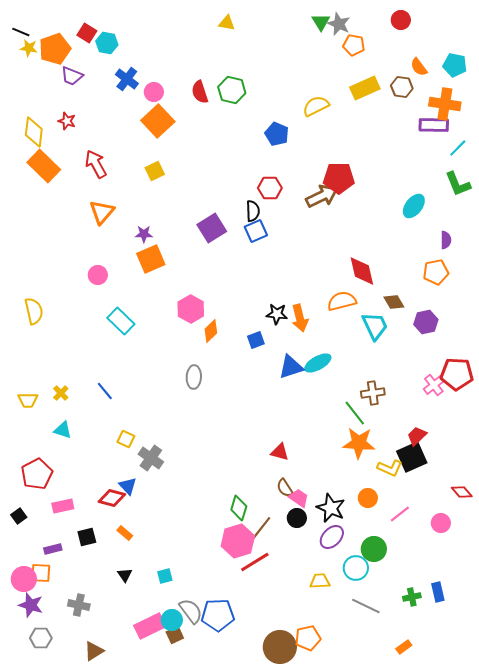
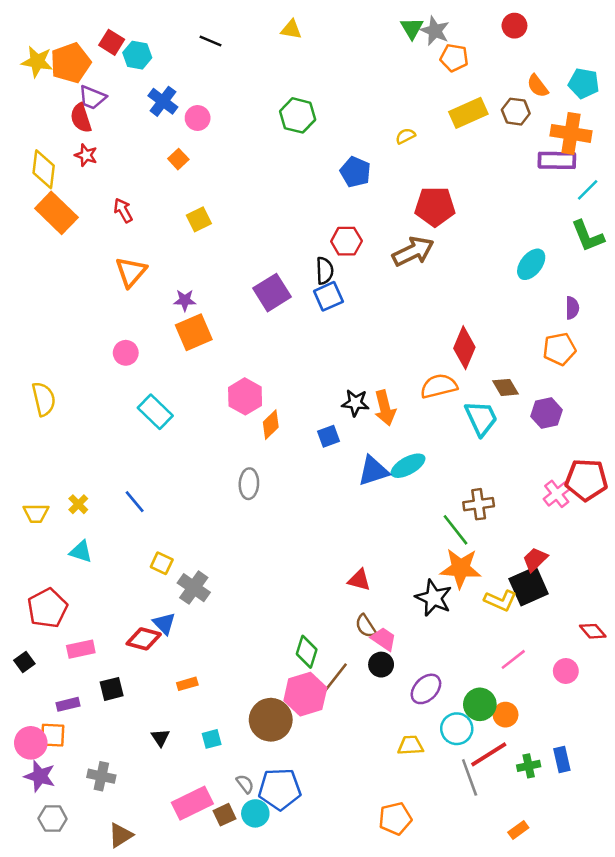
black line: (21, 32) -> (210, 41), moved
yellow star: (29, 48) -> (37, 62), size x1.4
red semicircle: (200, 92) -> (81, 118), moved
yellow semicircle: (316, 106) -> (405, 136), size x0.6
orange square: (158, 121) -> (178, 159), moved, size x0.5
red arrow: (96, 164) -> (123, 210), size x0.7
red pentagon: (339, 178) -> (435, 207), moved
red diamond: (362, 271) -> (464, 348), turned 36
orange circle: (368, 498) -> (506, 715), moved
black star: (331, 508) -> (434, 598), moved
orange rectangle: (125, 533) -> (187, 684), moved, turned -56
red line: (255, 562) -> (489, 754), moved
gray line: (366, 606) -> (470, 777), turned 44
gray semicircle: (191, 611) -> (245, 784), size x0.6
cyan circle: (172, 620) -> (255, 813), moved
brown circle: (280, 647) -> (271, 720), moved

